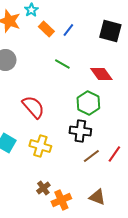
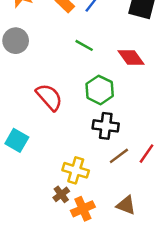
green hexagon: (88, 103) -> (100, 90), moved
yellow cross: (40, 146) -> (76, 170), moved

